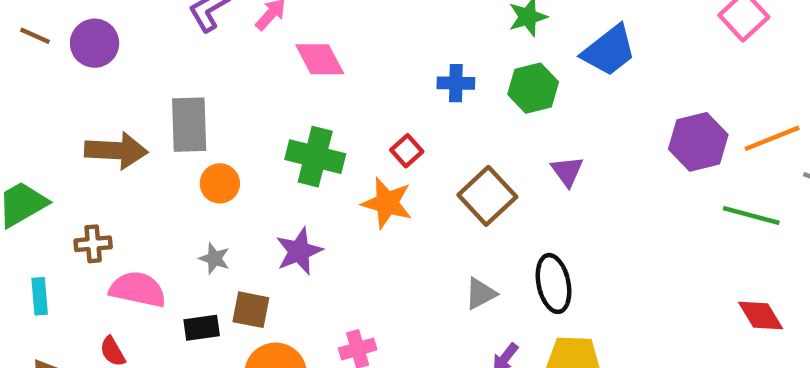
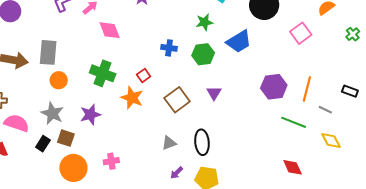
orange line: (772, 138) -> (307, 89), turned -60
gray star: (214, 258) -> (52, 113), size x1.6
black rectangle: (202, 328) -> (43, 144), turned -56

